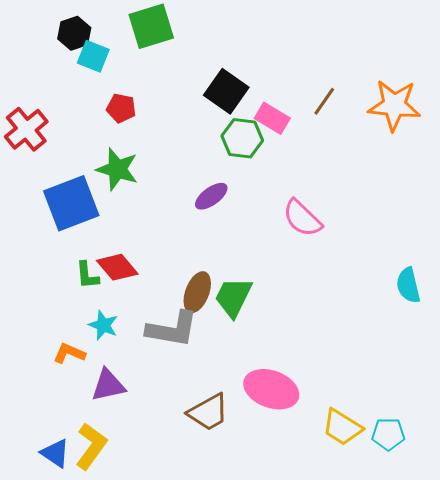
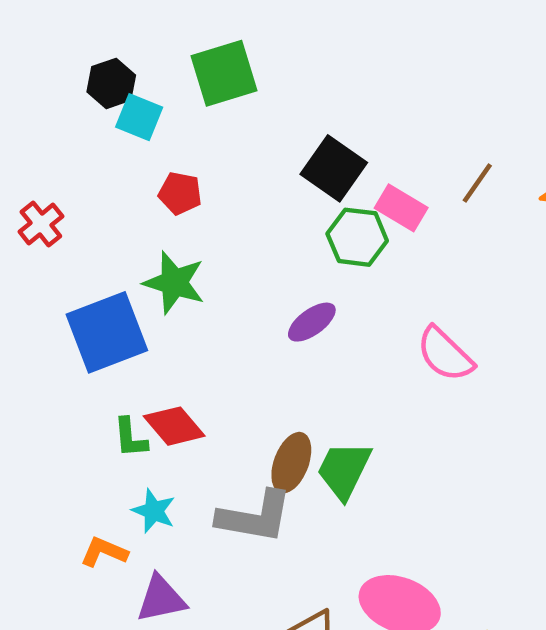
red cross: (26, 129) -> (41, 224), size x0.7

